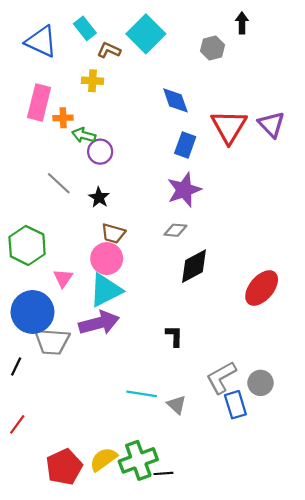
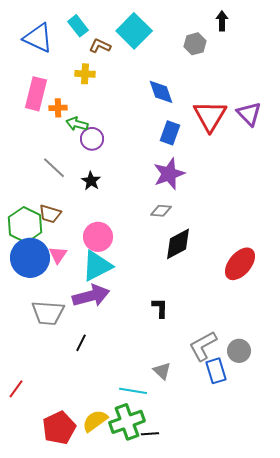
brown trapezoid: (113, 233) -> (50, 214), moved
blue circle: (33, 312) -> (30, 258), moved
black line: (16, 367) -> (81, 343), moved
cyan line: (142, 394) -> (133, 391), moved

